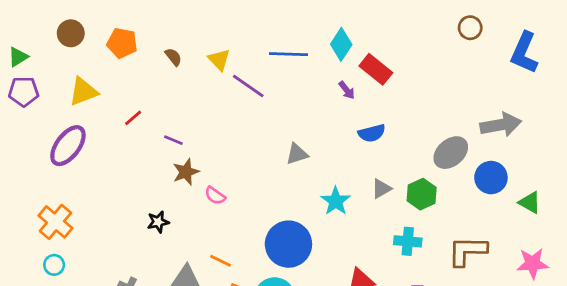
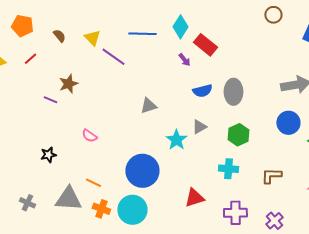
red line: (133, 118) -> (30, 59), moved
purple line: (173, 140) -> (50, 100), moved
gray ellipse: (451, 153) -> (233, 92), moved, turned -50
brown star: (186, 172) -> (68, 84), moved
gray triangle: (381, 189) -> (199, 127), moved
brown L-shape: (467, 251) -> (271, 176), size x0.7

